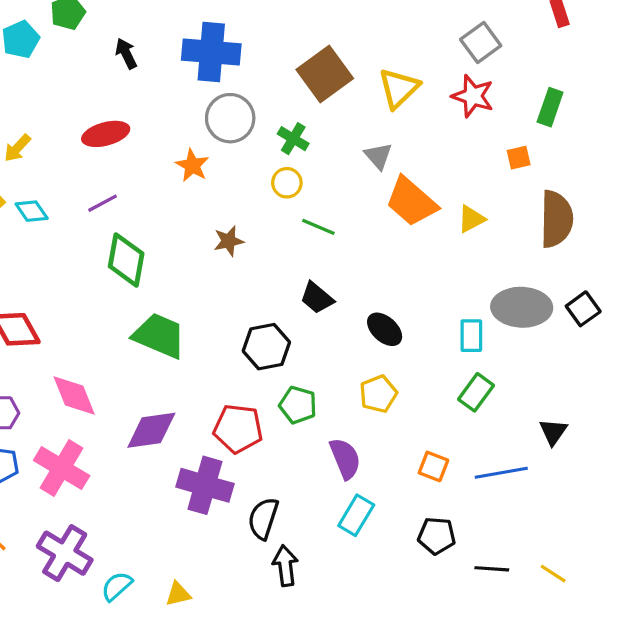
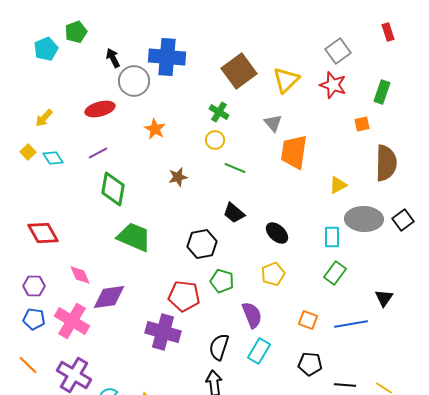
gray circle: (230, 118) -> (134, 81), moved
orange trapezoid: (411, 202) -> (294, 152), turned 57
yellow triangle: (471, 219) -> (338, 185), moved
pink diamond: (74, 396) -> (80, 275), size x0.7
purple diamond: (151, 430) -> (109, 297), moved
black semicircle: (263, 518) -> (219, 347), moved

